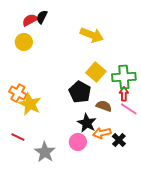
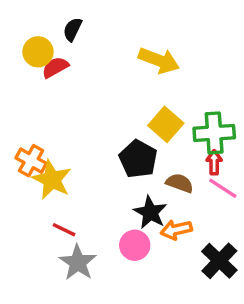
red semicircle: (30, 20) -> (55, 67), moved
yellow circle: (24, 42) -> (38, 52), moved
red line: (18, 137) -> (64, 230), moved
black cross: (119, 140) -> (219, 261), moved, size x1.5

